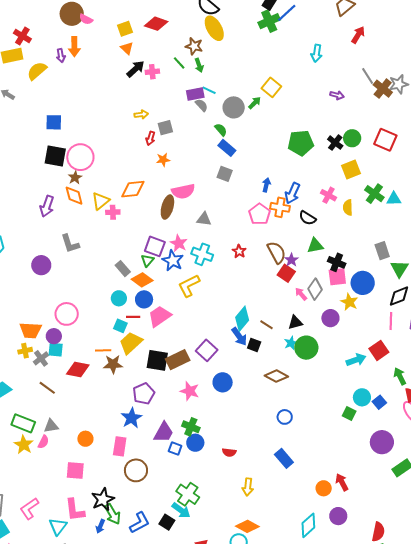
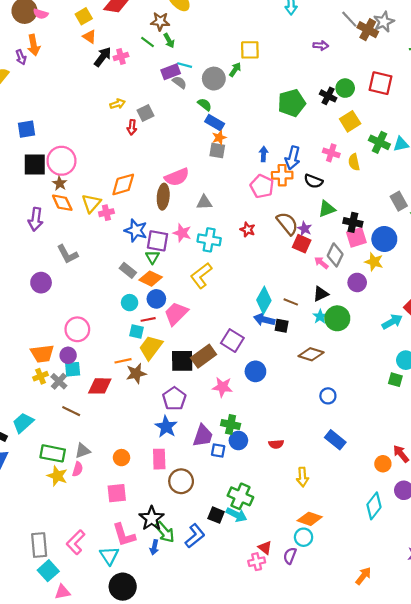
yellow square: (271, 87) -> (250, 50), turned -30
orange star: (163, 160) -> (219, 138), moved
blue star: (173, 261) -> (136, 230), moved
blue arrow: (239, 336) -> (264, 320), turned 150
black square: (167, 522) -> (216, 515), moved

